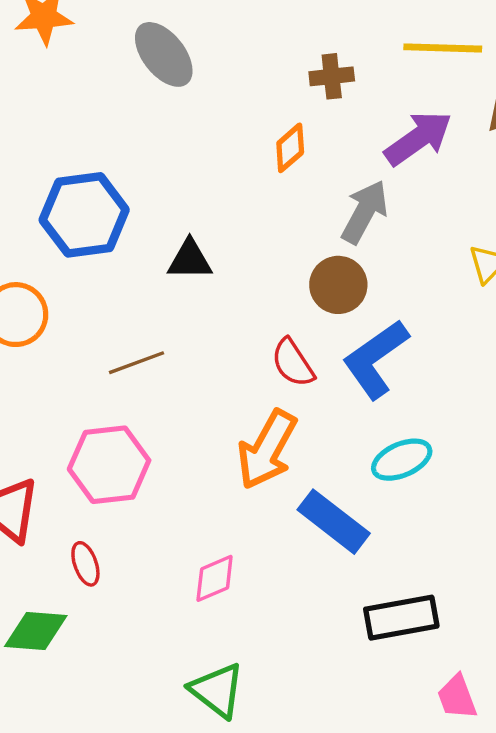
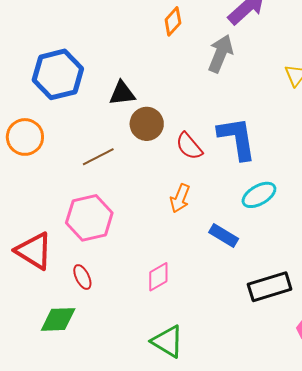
brown circle: (338, 285) -> (147, 124), moved
blue L-shape: (376, 359) -> (237, 138), turned 123
orange arrow: (267, 450) -> (180, 198), size x0.6
blue rectangle: (334, 522) -> (224, 236), size x0.7

